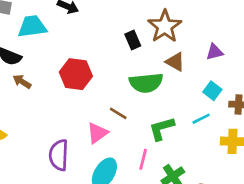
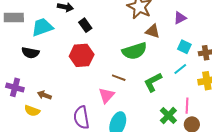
black rectangle: (133, 40) -> (85, 25), moved
brown arrow: (22, 82) -> (44, 95), moved
pink line: (143, 159) -> (187, 106), moved

